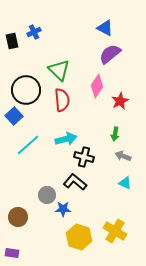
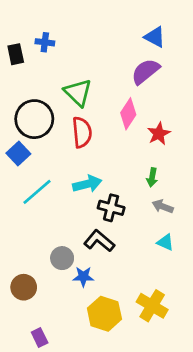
blue triangle: (105, 28) -> (155, 37), moved
blue cross: (34, 32) -> (45, 42), turned 32
purple rectangle: (12, 253) -> (40, 338), moved, turned 56

